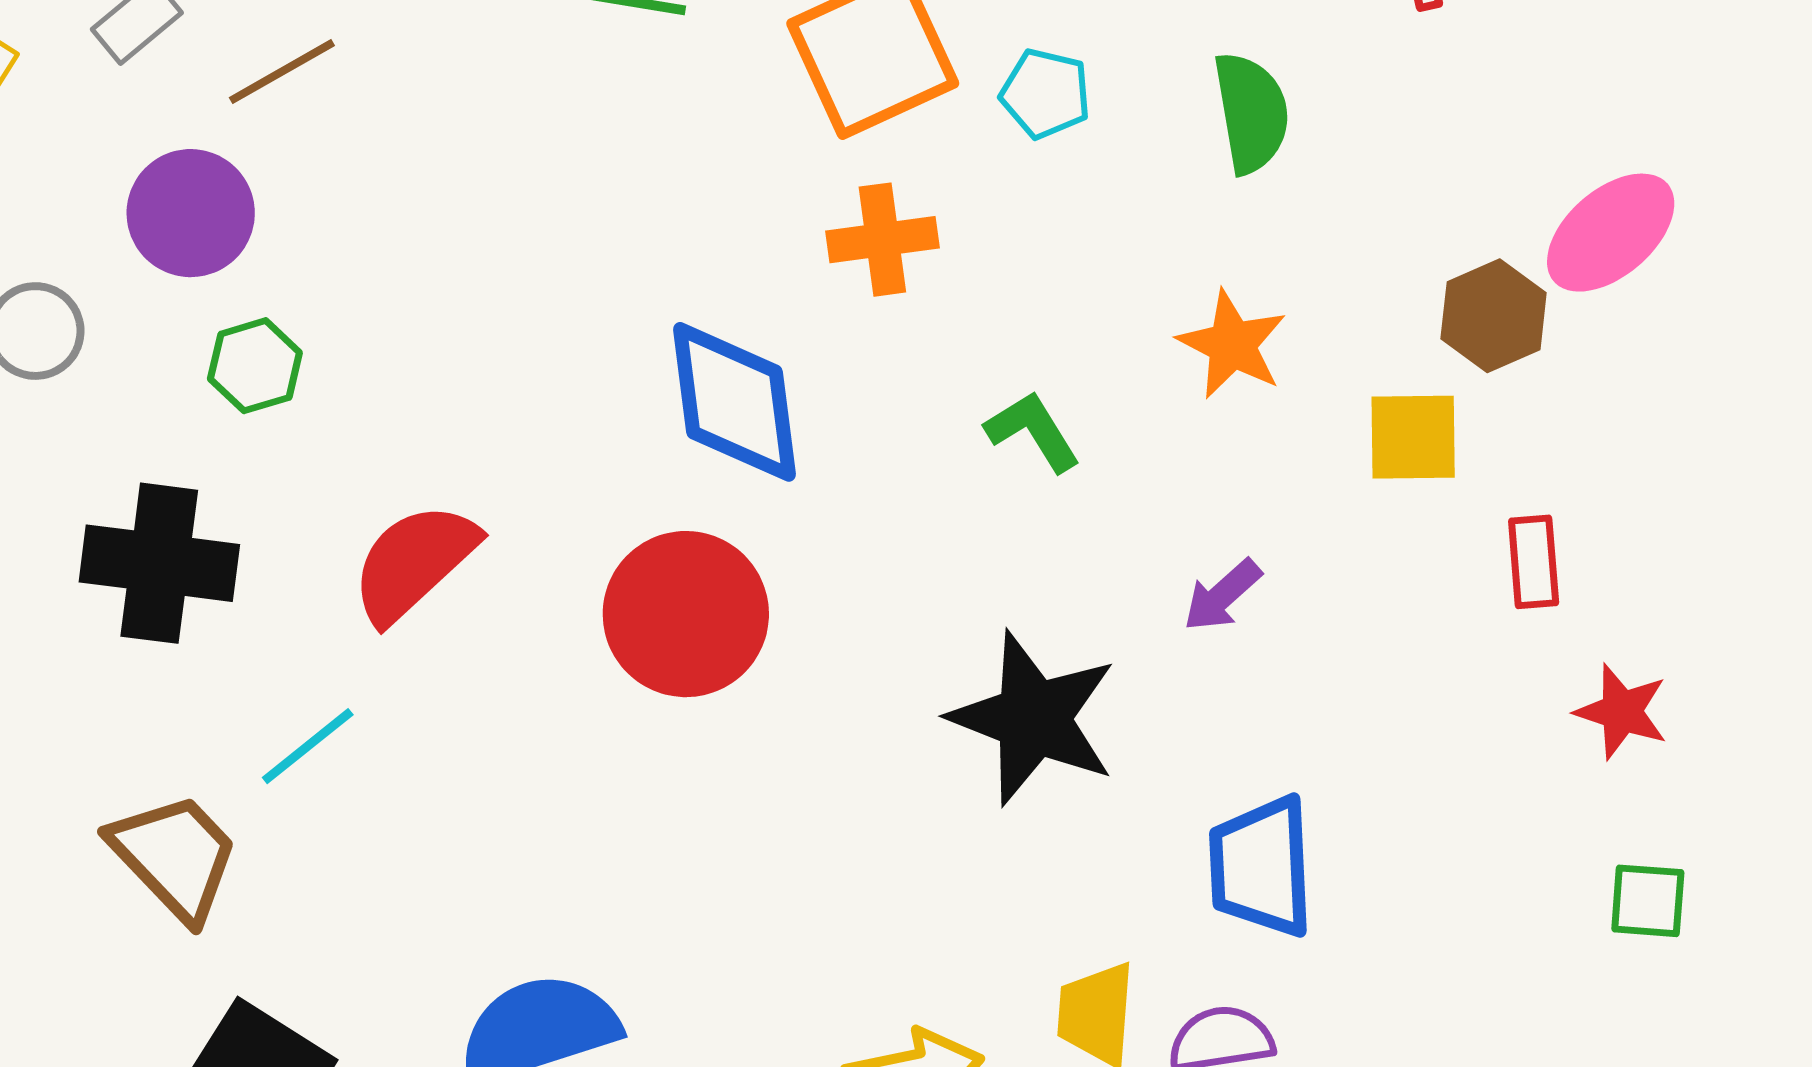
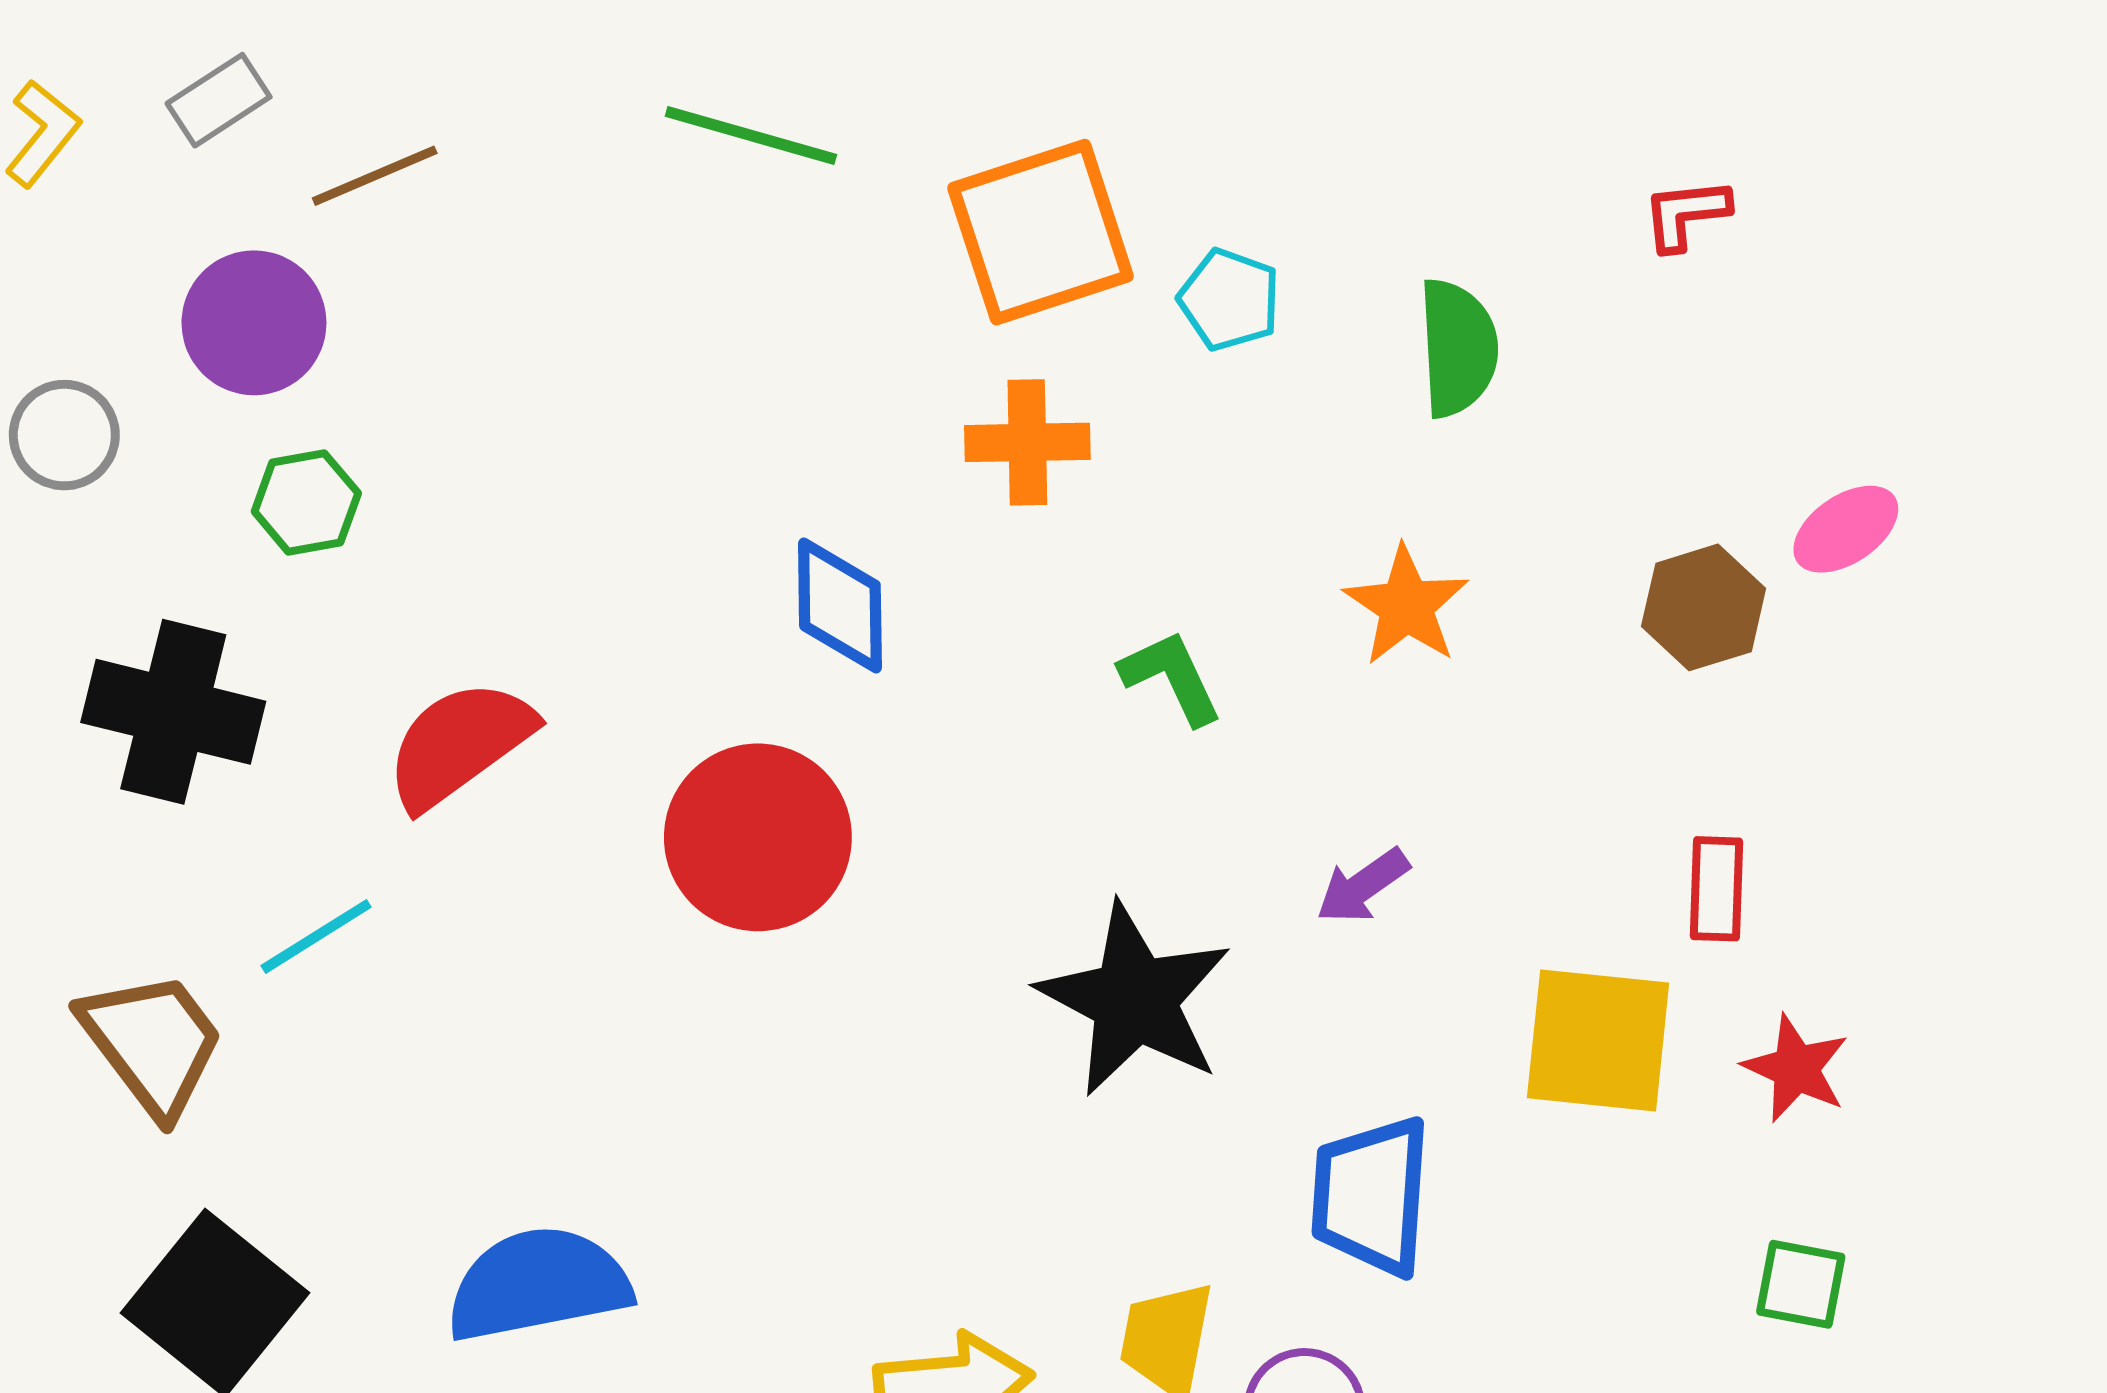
pink ellipse: (1611, 233) -> (1846, 529), size x0.7
blue diamond: (734, 402) -> (840, 606), size x0.7
yellow square: (1413, 437) -> (1598, 1040), moved, size x1.4

